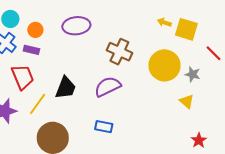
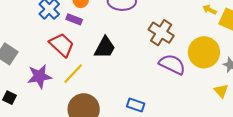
red trapezoid: (23, 77) -> (62, 45), turned -32
purple semicircle: (108, 87) -> (172, 64), moved, turned 44
black trapezoid: (66, 88) -> (105, 48), moved

